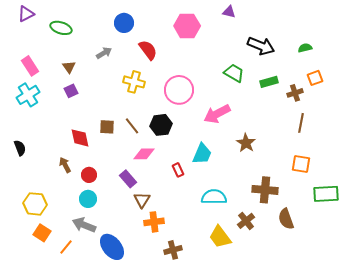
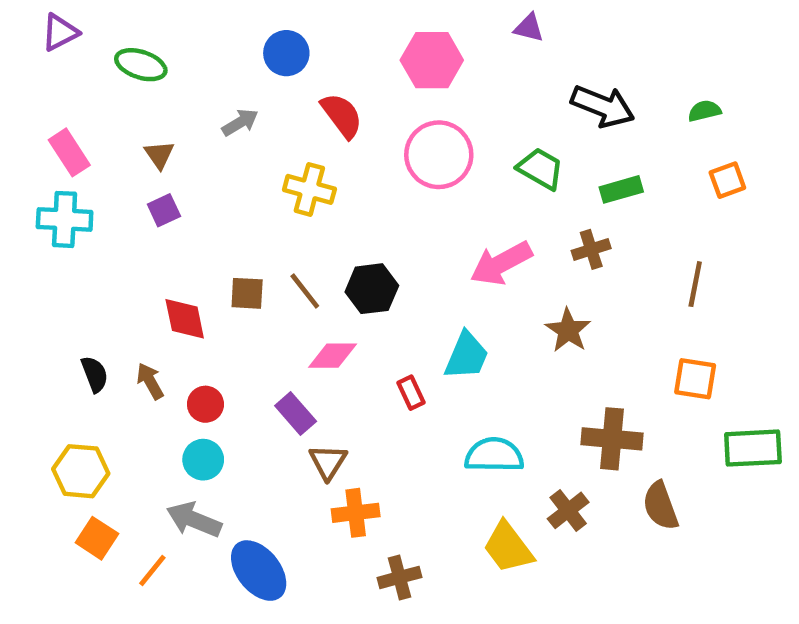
pink circle: (179, 90) -> (439, 155), moved
brown cross: (295, 93) -> (591, 249), moved
cyan cross: (28, 95) -> (65, 219), turned 35
black semicircle: (20, 148) -> (95, 374), moved

